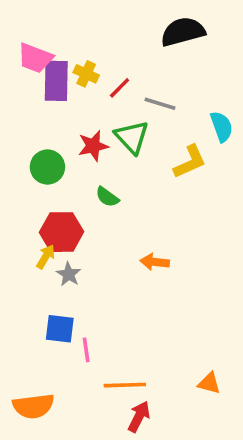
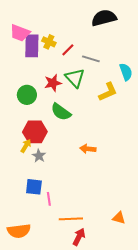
green semicircle: (107, 197) -> (61, 112), size x1.5

